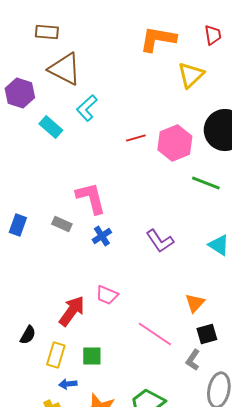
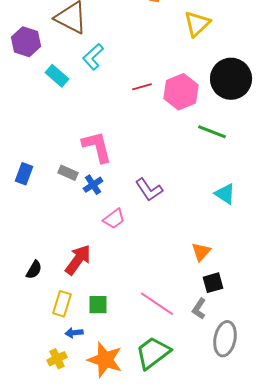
blue cross: (102, 236) -> (93, 185), moved
purple L-shape: (160, 241) -> (149, 190), moved
pink trapezoid: (107, 295) -> (114, 219), moved, turned -60
pink line: (155, 334) -> (157, 304), moved
black semicircle: (28, 335) -> (34, 270), moved

